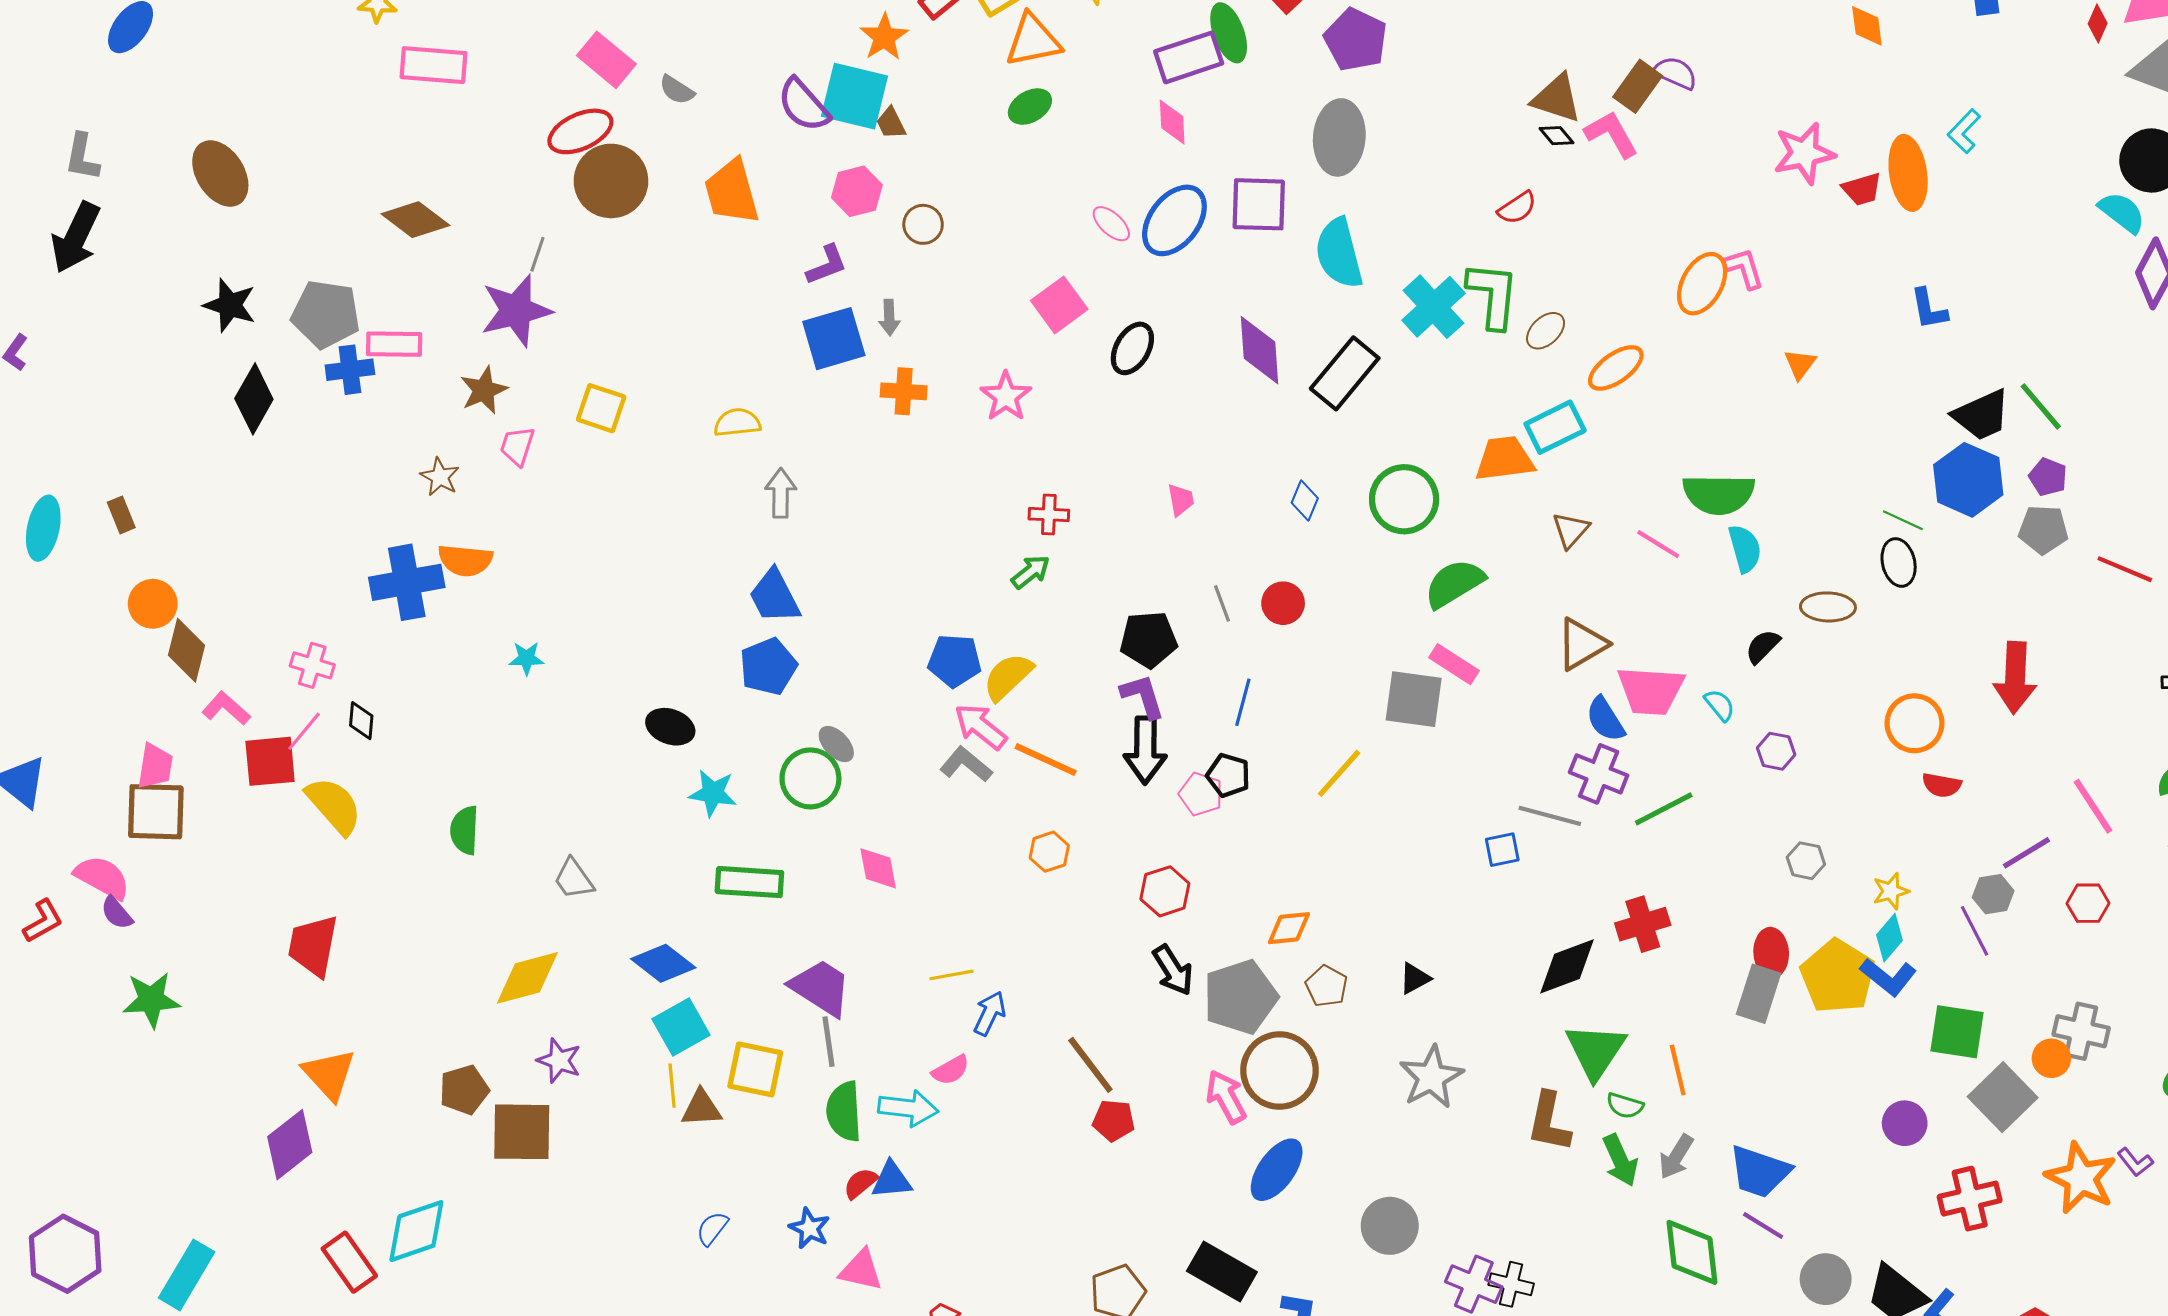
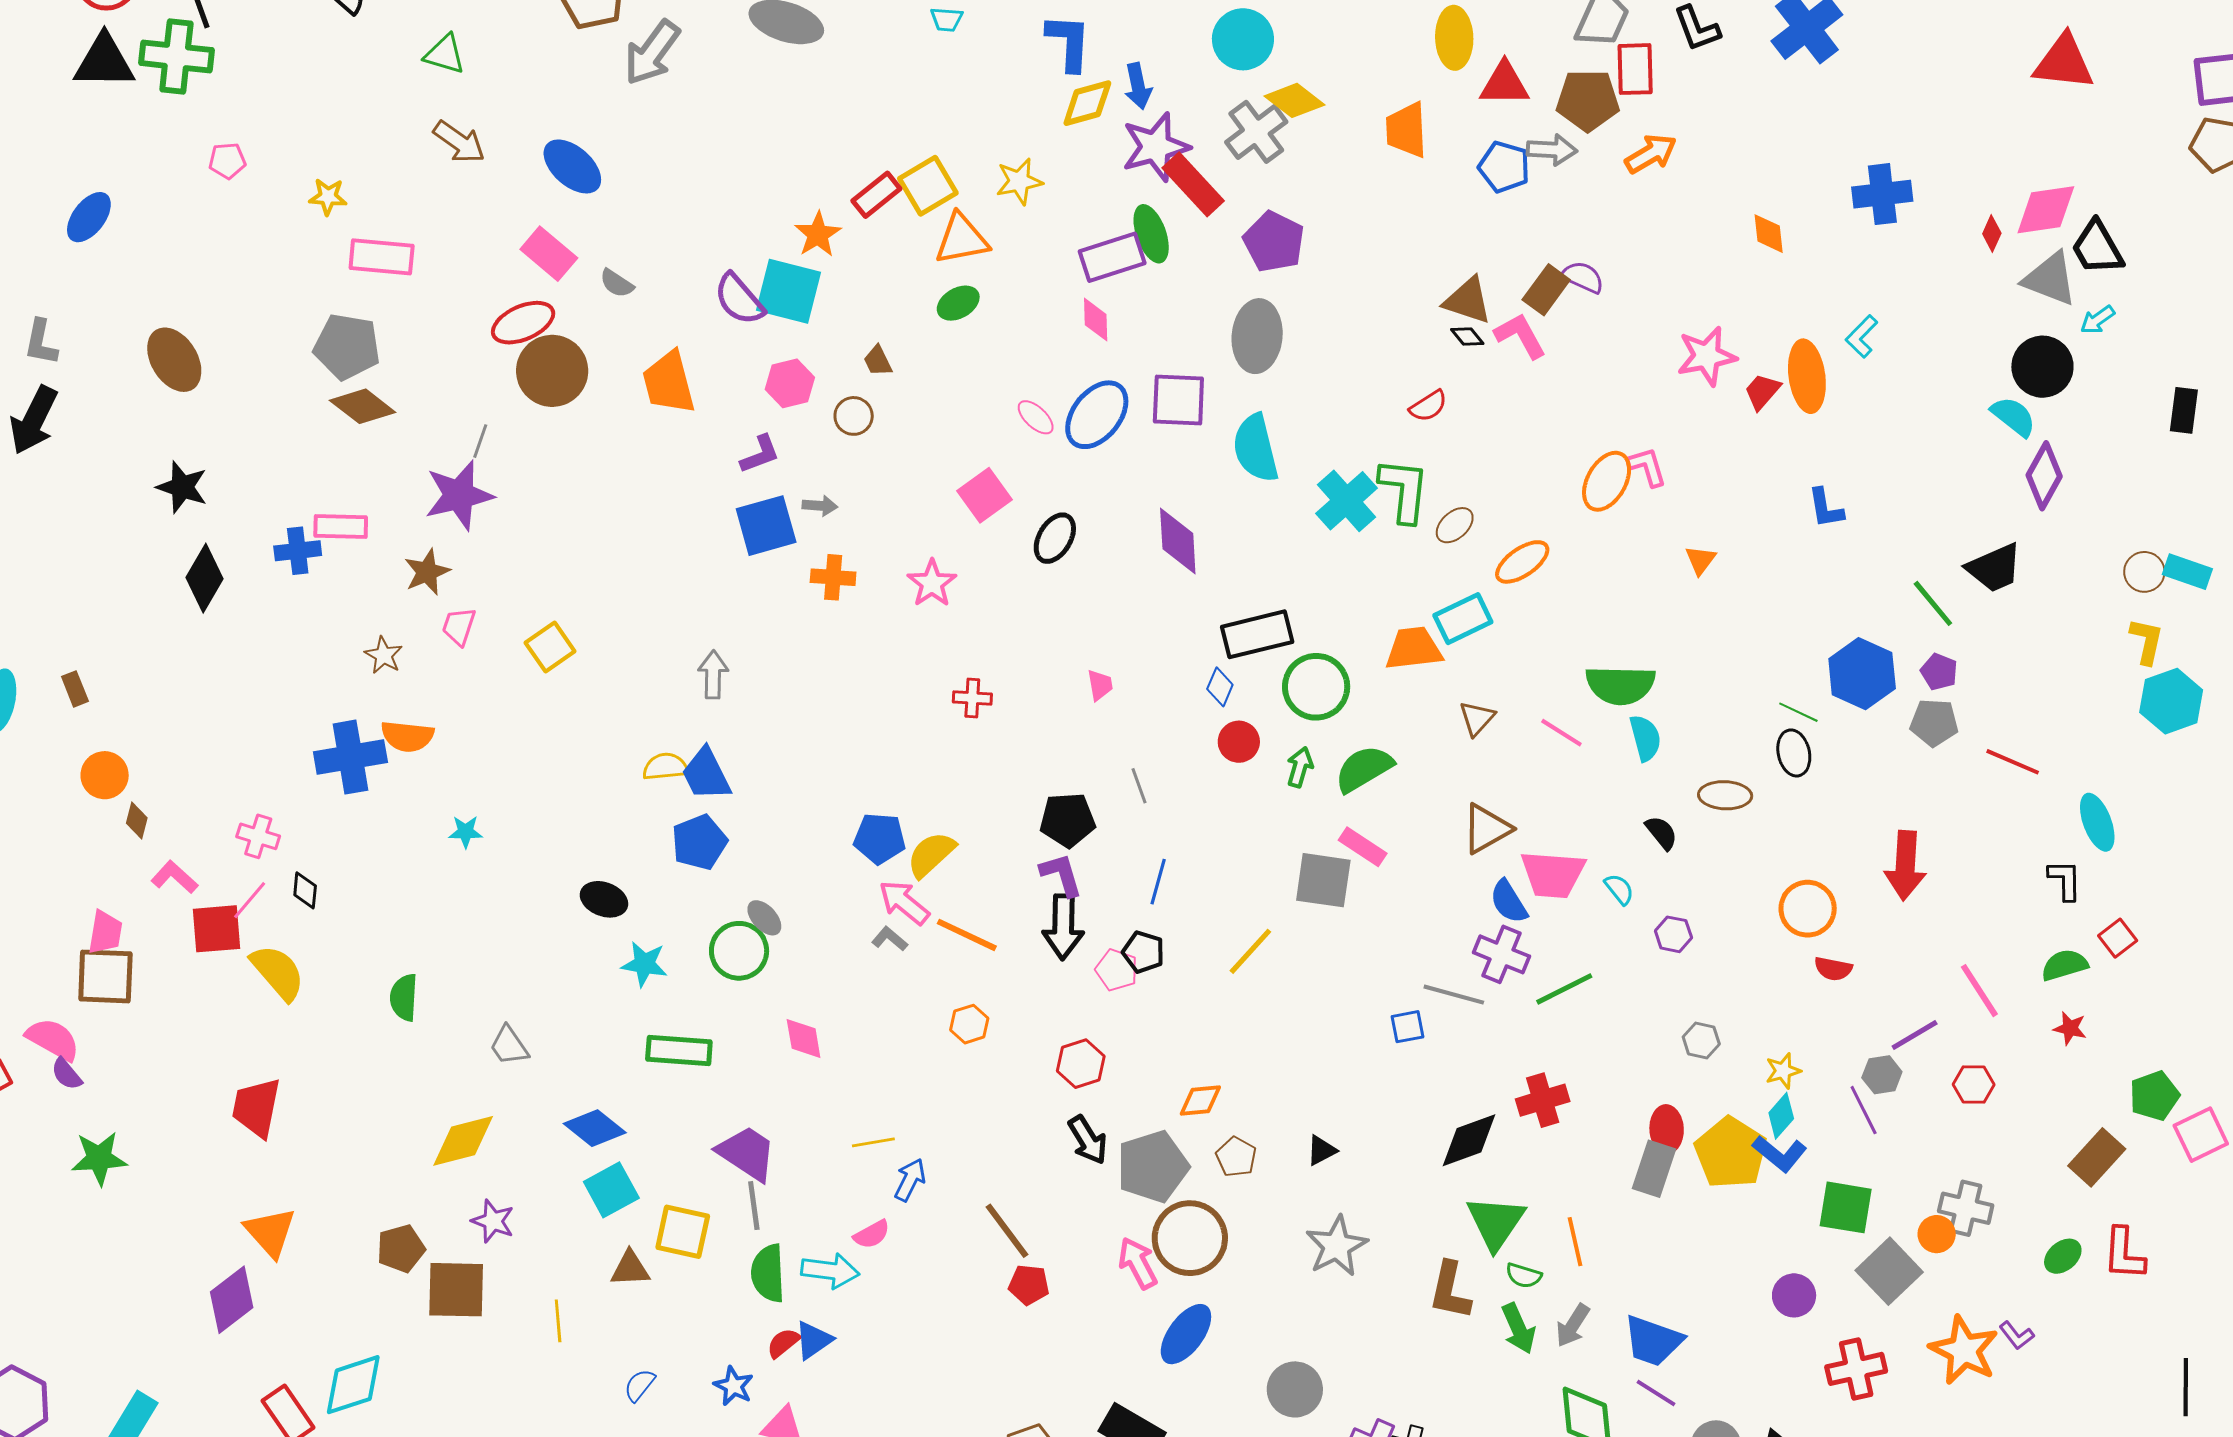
brown trapezoid: (891, 123) -> (878, 361), moved
red trapezoid: (1862, 189) -> (1762, 391), turned 147
gray pentagon: (326, 314) -> (347, 347), moved
gray arrow: (889, 317) -> (820, 506), turned -84
black rectangle: (1345, 373) -> (1257, 634), moved, turned 36
yellow square: (601, 408) -> (550, 647), moved, turned 36
black trapezoid: (1982, 415) -> (1994, 568), moved
yellow semicircle: (737, 423) -> (665, 767), moved
green arrow: (1031, 572) -> (1300, 767), moved, turned -36
red circle: (1283, 603) -> (1239, 742), moved
black semicircle: (1763, 646) -> (1661, 833), turned 96
brown diamond: (186, 650) -> (137, 821), size x0.6
gray L-shape: (966, 764) -> (890, 939), size x0.7
yellow line: (672, 1086) -> (558, 1321), moved
blue triangle: (892, 1180) -> (813, 1340), turned -30

